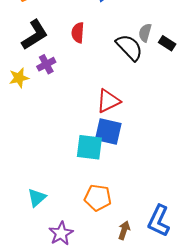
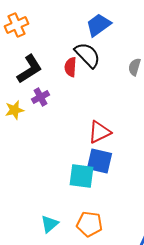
black semicircle: (129, 47) -> (88, 55), moved
cyan triangle: (37, 198) -> (50, 224), moved

